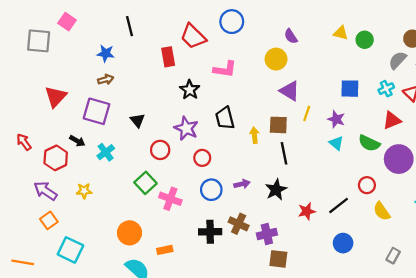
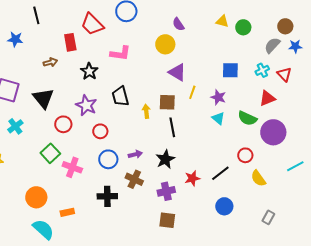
brown arrow: (106, 80) -> (50, 62), moved
black triangle: (137, 120) -> (43, 98), size x1.6
brown cross: (239, 224) -> (134, 179), moved
purple cross: (267, 234) -> (166, 191), moved

